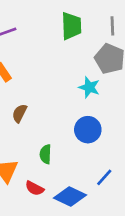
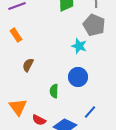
green semicircle: (46, 154) -> (54, 91), moved

